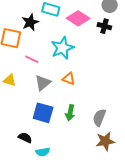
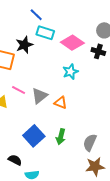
cyan star: (62, 48) -> (70, 72), moved, size x0.7
pink line: (32, 59) -> (19, 90), moved
gray triangle: (43, 83) -> (40, 96), moved
blue square: (43, 113) -> (34, 136), turned 30

